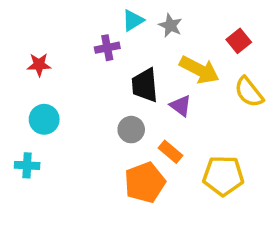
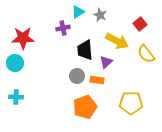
red star: (39, 65) -> (23, 38), size x1.6
purple triangle: (181, 106) -> (106, 62), turned 40
cyan circle: (44, 119) -> (15, 63), moved
orange rectangle: (170, 152) -> (97, 80), moved, turned -32

